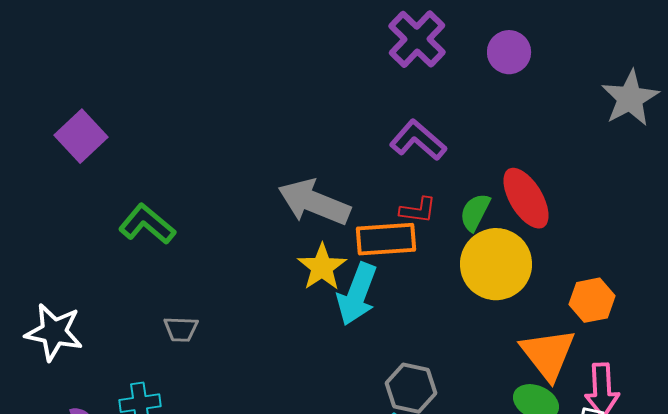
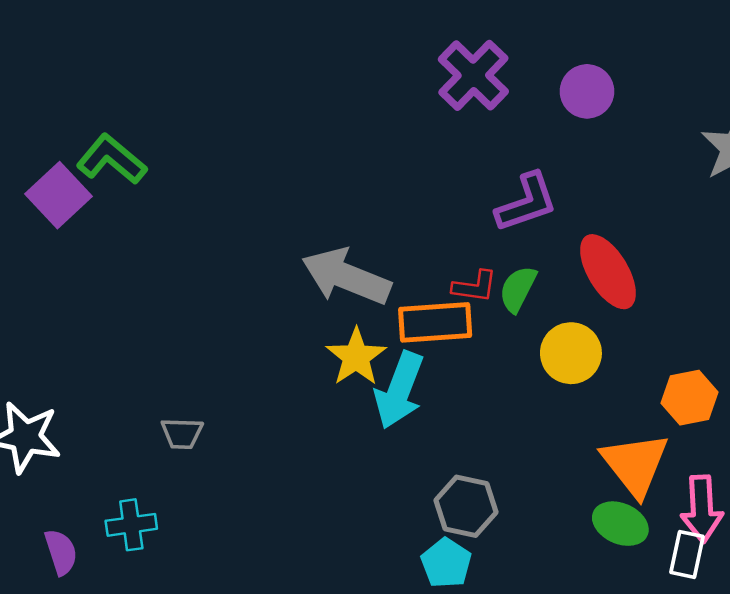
purple L-shape: (418, 140) -> (526, 203), moved, turned 120
green semicircle: (475, 212) -> (518, 289), moved
green L-shape: (147, 224) -> (112, 159), moved
yellow circle: (496, 264) -> (571, 353), size x0.7

